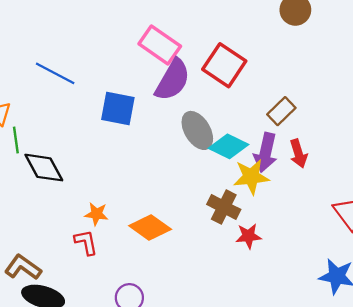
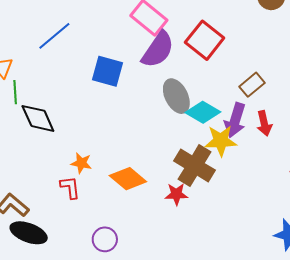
blue line: (55, 73) -> (54, 36), turned -72
brown cross: (224, 207) -> (195, 166), size x1.4
red star: (248, 236) -> (176, 194), moved

